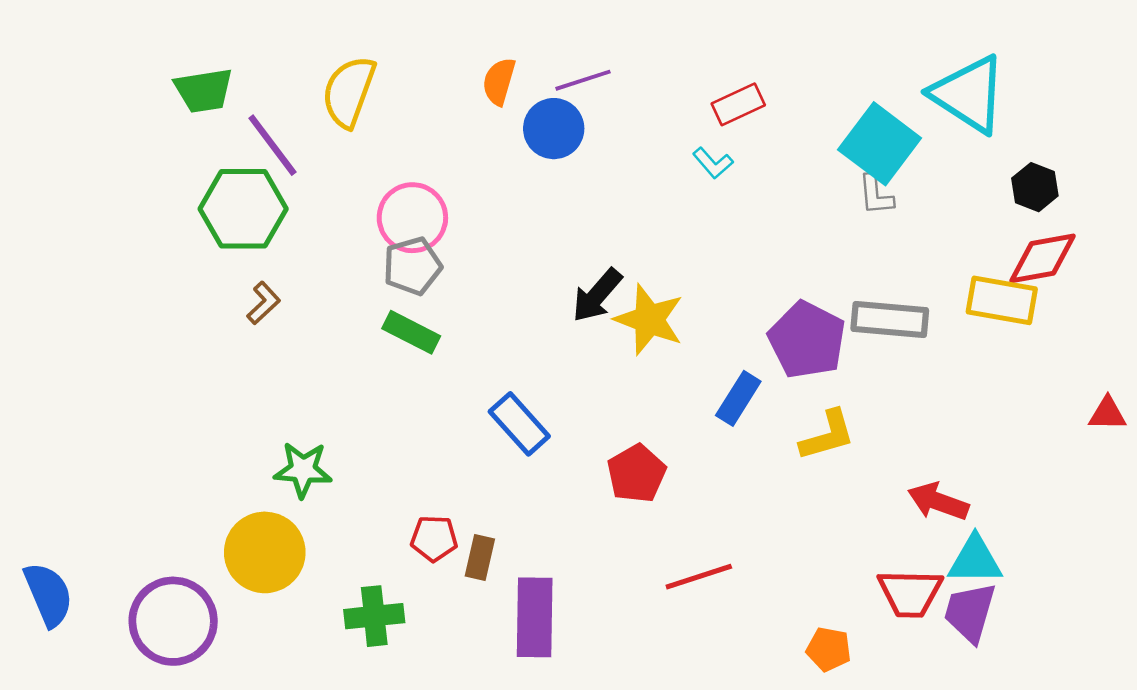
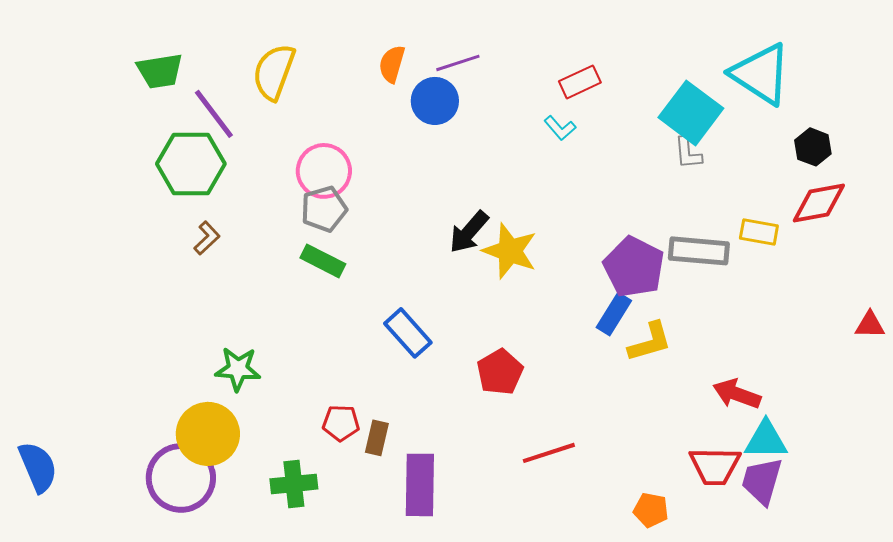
yellow rectangle: (1002, 300) -> (759, 232), moved, size x0.7
blue rectangle: (738, 398) -> (614, 314), moved
purple circle: (173, 621) -> (181, 478), moved

